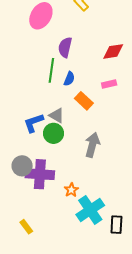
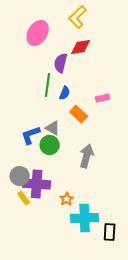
red diamond: (113, 51) -> (81, 47), moved
cyan cross: (90, 210) -> (85, 218), turned 32
yellow rectangle: (26, 227) -> (24, 198), moved

